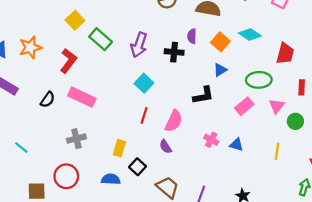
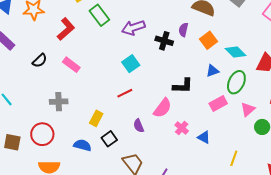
cyan diamond: (250, 35) -> (235, 52), moved
purple arrow: (139, 45) -> (133, 28), turned 40
blue triangle: (220, 70) -> (212, 71), moved
green ellipse: (259, 80) -> (236, 82), turned -75
pink rectangle: (82, 97) -> (71, 65), size x0.7
red line: (144, 115) -> (125, 93), turned 35
pink semicircle: (174, 121) -> (163, 108), moved
yellow line: (277, 151) -> (234, 158), moved

